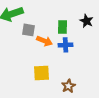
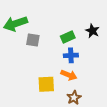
green rectangle: (62, 27) -> (68, 37), turned 64
orange arrow: (44, 41) -> (69, 75), moved

